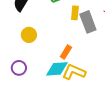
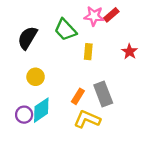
gray rectangle: (88, 22) -> (103, 94), moved
cyan diamond: (57, 69) -> (41, 110), moved, turned -30

